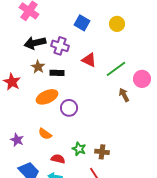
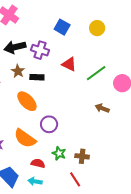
brown arrow: (124, 95) -> (102, 108), moved, turned -40
orange ellipse: (47, 97) -> (27, 101), turned 70
purple circle: (69, 108) -> (49, 124), moved
orange semicircle: (45, 134) -> (25, 138), size x1.6

